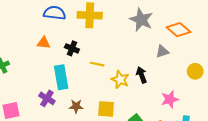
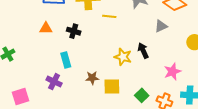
yellow line: (97, 64) -> (109, 16), moved
cyan rectangle: (61, 77) -> (66, 60), size x0.7
brown star: (76, 106) -> (92, 78), moved

